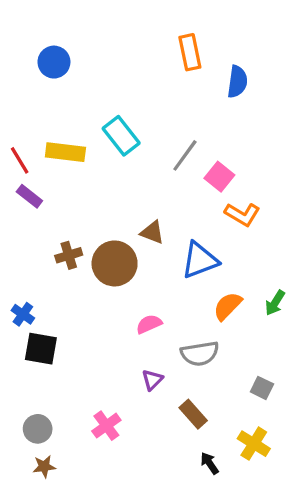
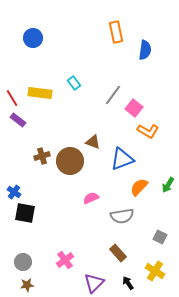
cyan rectangle: (121, 136) -> (74, 83), size x0.6
purple triangle: (152, 380) -> (94, 283), moved, size x1.5

